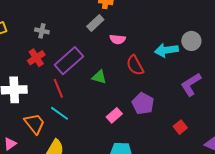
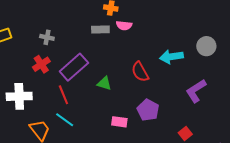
gray rectangle: (95, 23) -> (100, 29), turned 42
pink semicircle: (118, 39) -> (124, 25), moved
gray circle: (191, 41) -> (206, 46), moved
pink rectangle: (114, 115) -> (119, 122), turned 49

